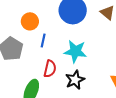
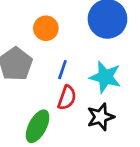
blue line: (43, 40) -> (62, 70), moved

